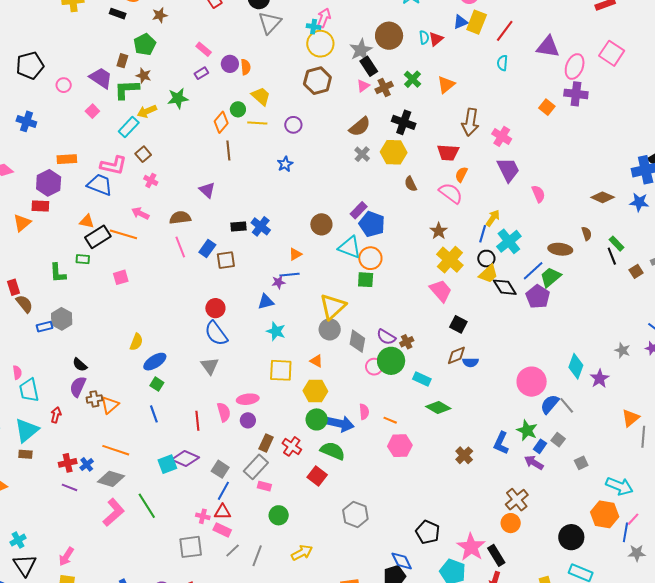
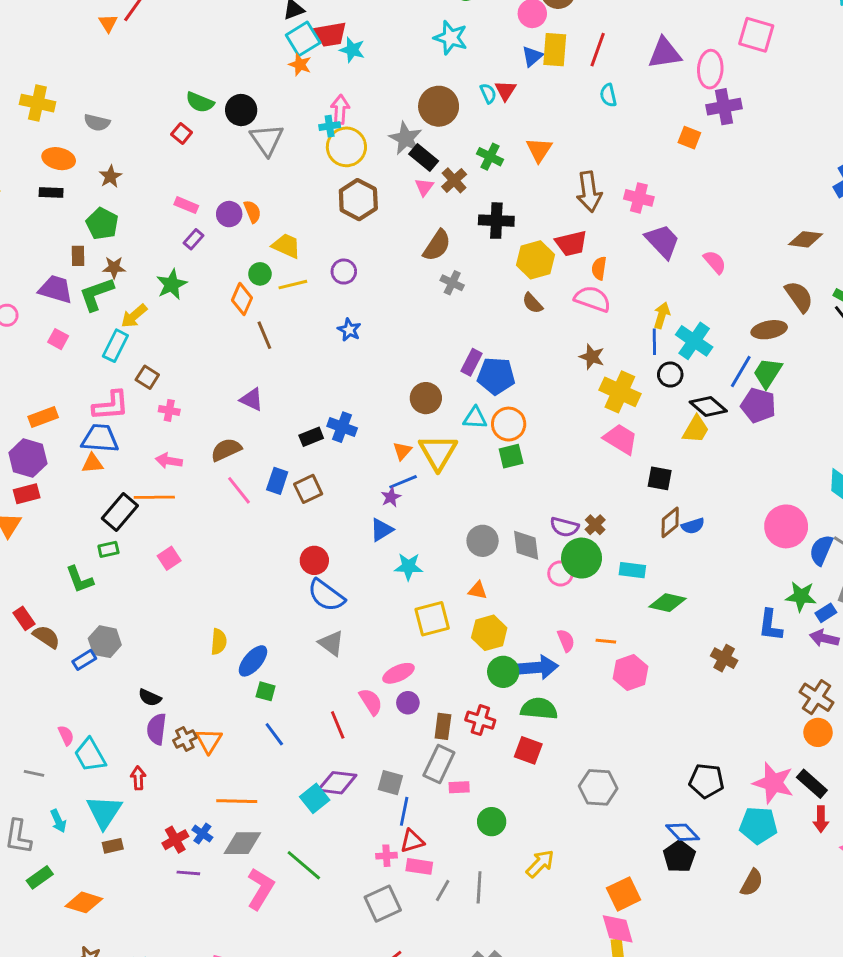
yellow hexagon: (394, 152) -> (536, 260), moved
orange triangle: (87, 221) -> (92, 463), moved
brown semicircle: (587, 234) -> (799, 297), size x1.6
cyan triangle: (350, 247) -> (475, 418), size x0.7
yellow trapezoid: (488, 274) -> (696, 429), moved
yellow triangle: (333, 307) -> (438, 452), moved
blue rectangle: (540, 446) -> (826, 613), turned 40

